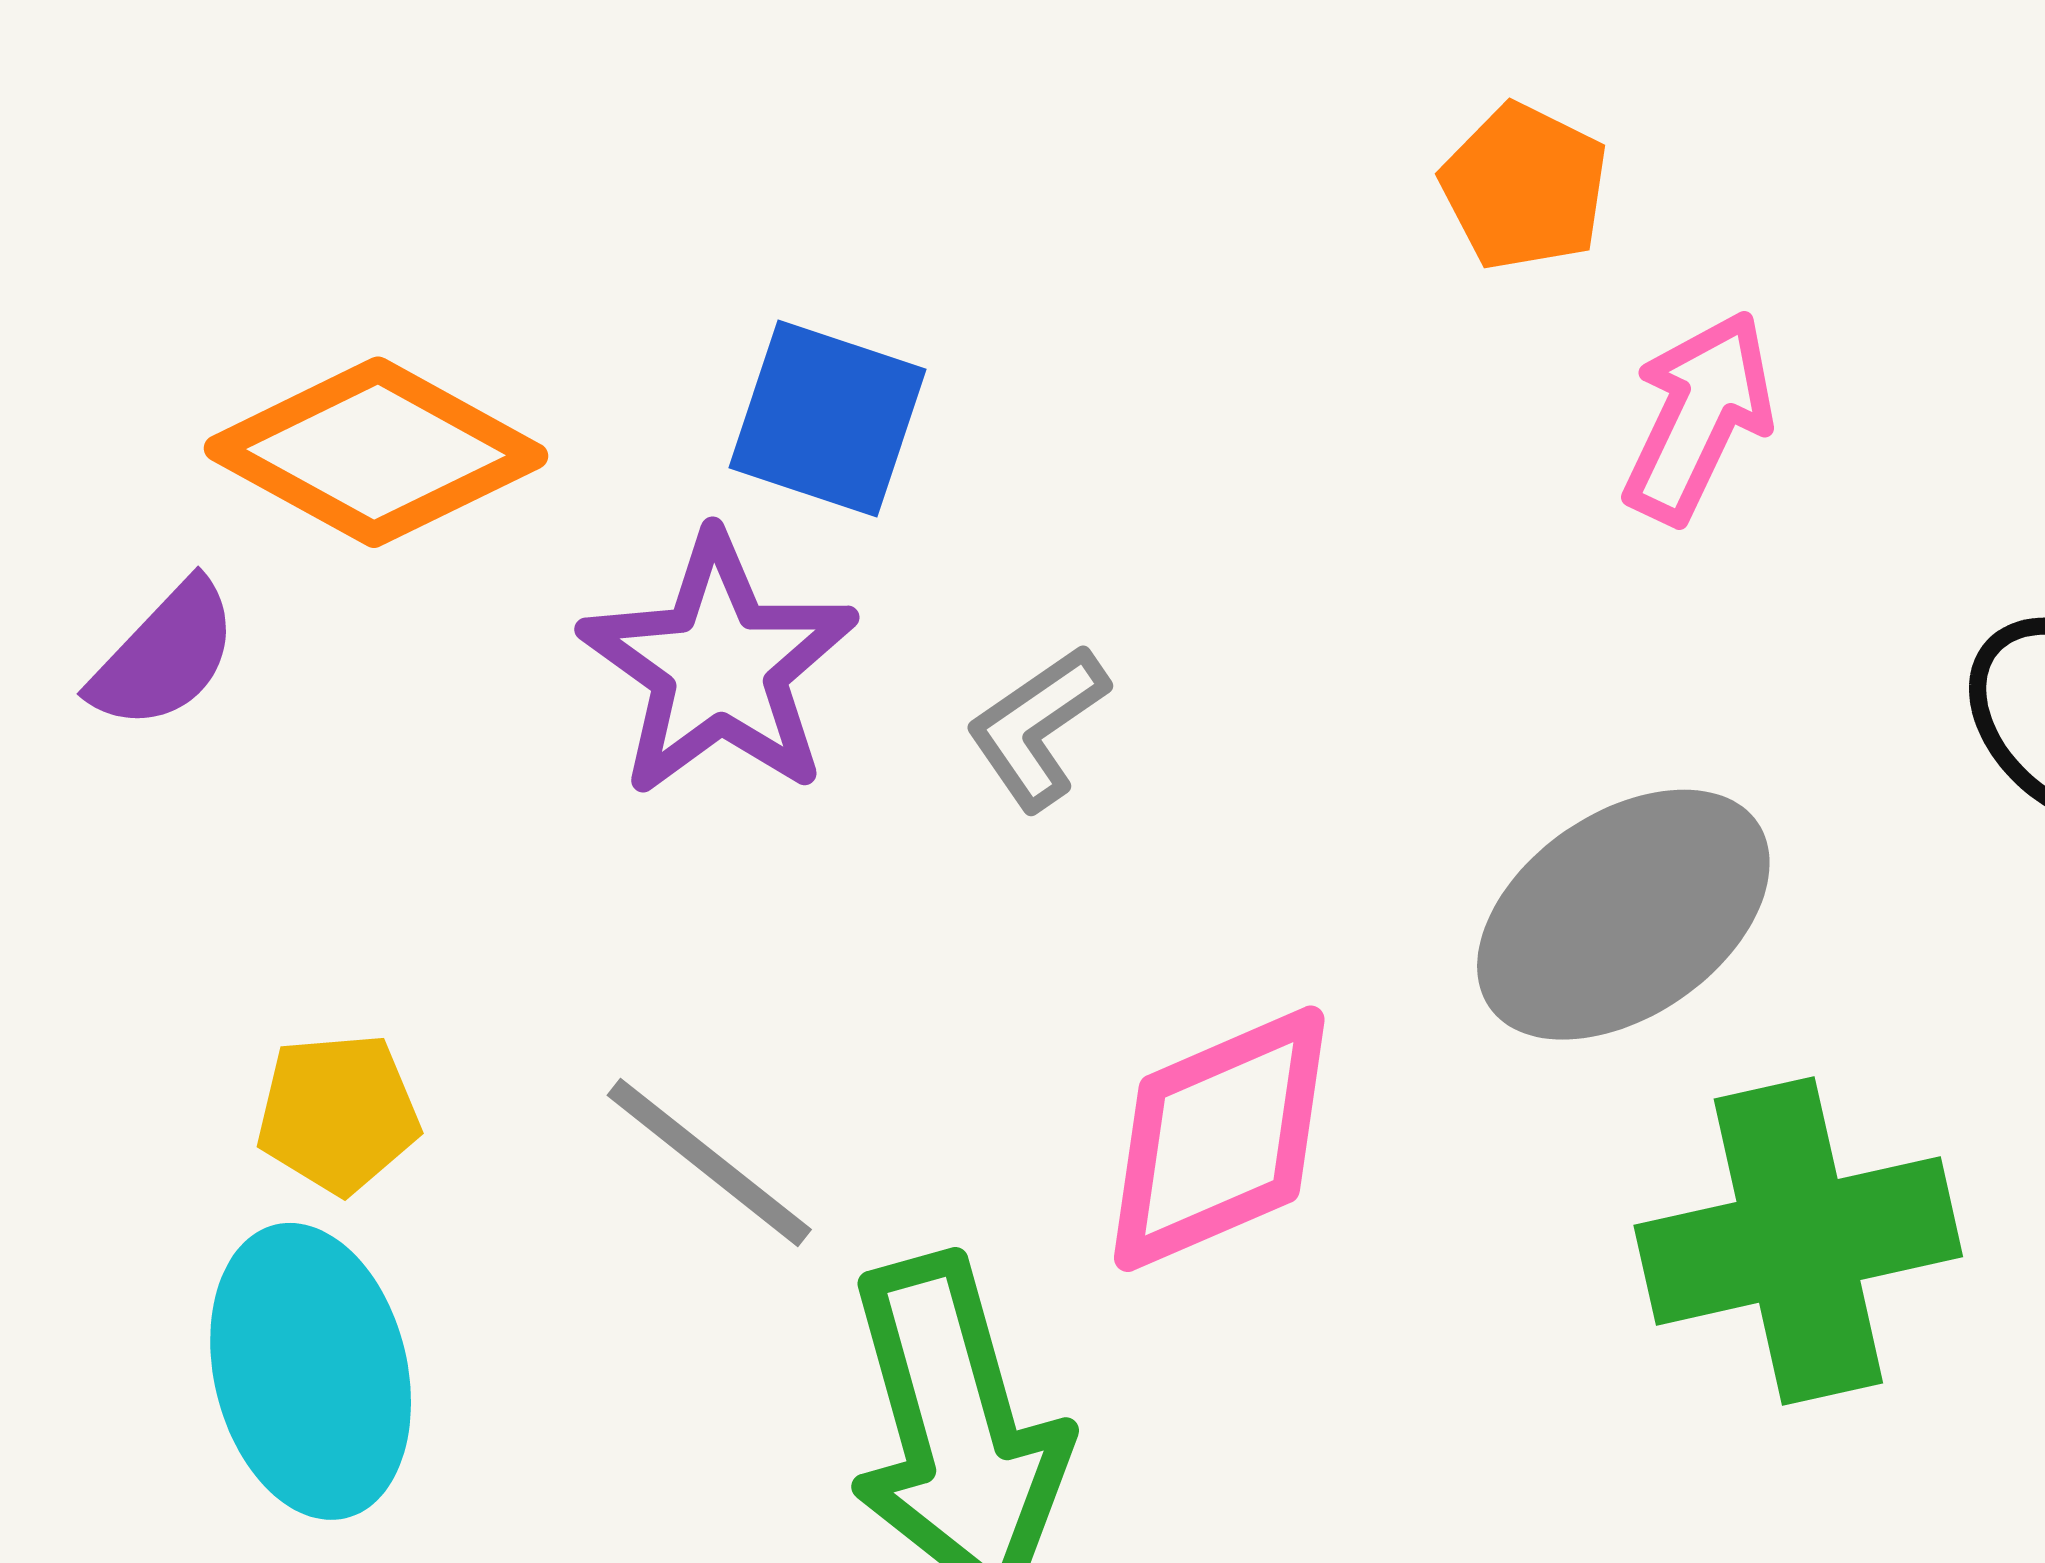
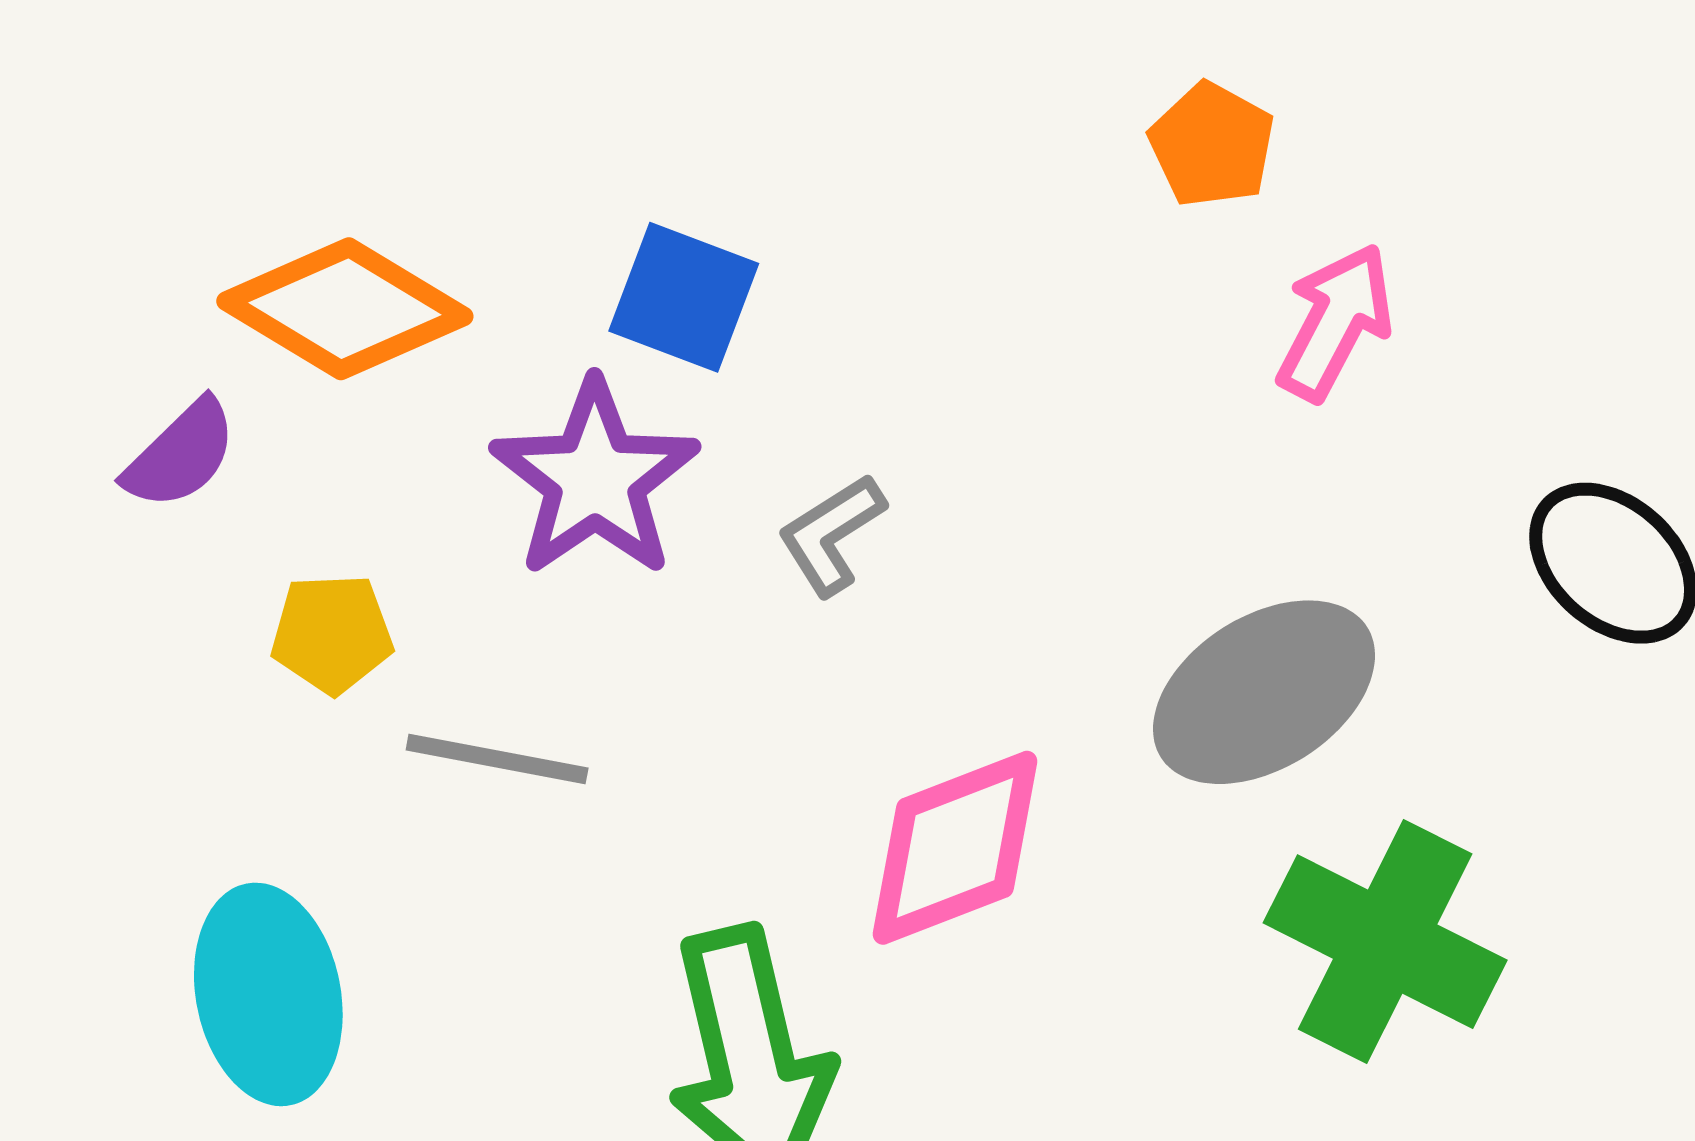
yellow pentagon: (338, 1113) -> (332, 634), moved
gray line: (709, 1162) -> (497, 759), moved, turned -30
green cross: (1798, 1241) -> (1385, 942), turned 37

